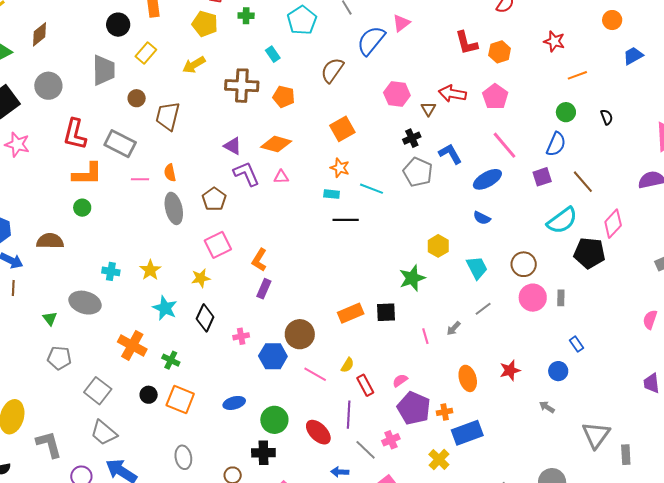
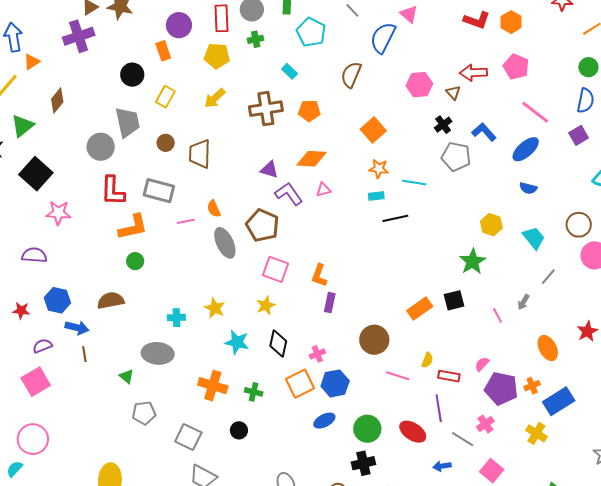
pink triangle: (401, 23) -> (409, 14), turned -30
red L-shape: (466, 43) -> (477, 20), turned -44
gray circle: (48, 86) -> (101, 147), moved
brown pentagon: (214, 199) -> (262, 225), size x1.4
pink square: (218, 245) -> (275, 269), turned -32
blue hexagon: (273, 356) -> (335, 383), moved
red rectangle: (365, 385) -> (449, 376), turned -40
orange square: (180, 400) -> (300, 384), moved, turned -36

